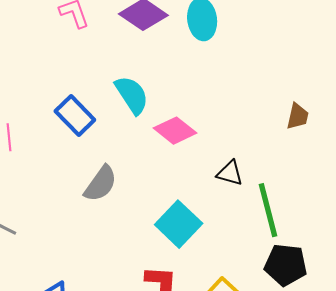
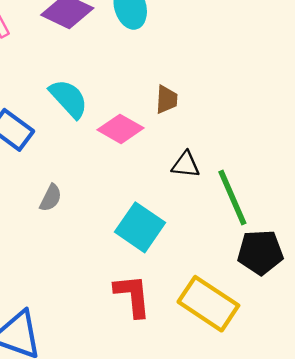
brown trapezoid: (298, 116) -> (167, 99), moved
gray semicircle: (101, 184) -> (51, 198), size x0.7

